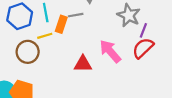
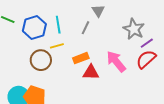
gray line: (76, 15) -> (86, 28), turned -56
orange rectangle: (61, 24) -> (81, 58), moved, turned 49
purple line: (143, 30) -> (147, 43), turned 32

